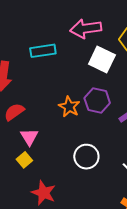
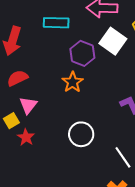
purple hexagon: (97, 100) -> (82, 53), moved
yellow square: (24, 160) -> (11, 121), moved
red star: (44, 193) -> (26, 137), moved, size x0.7

